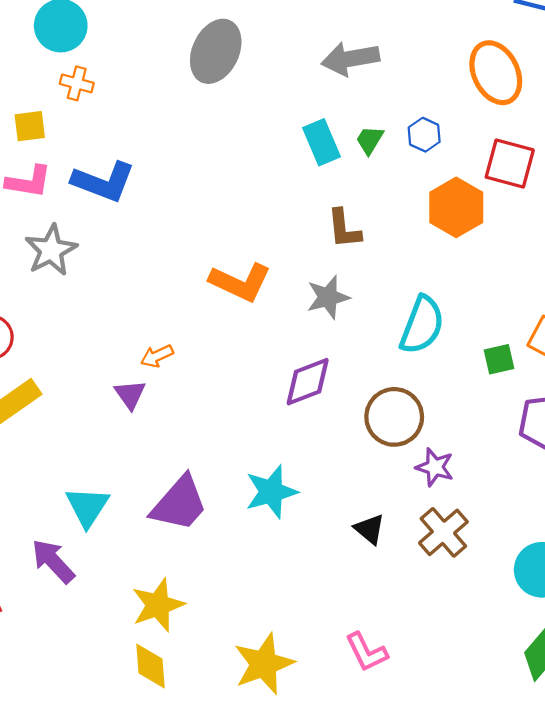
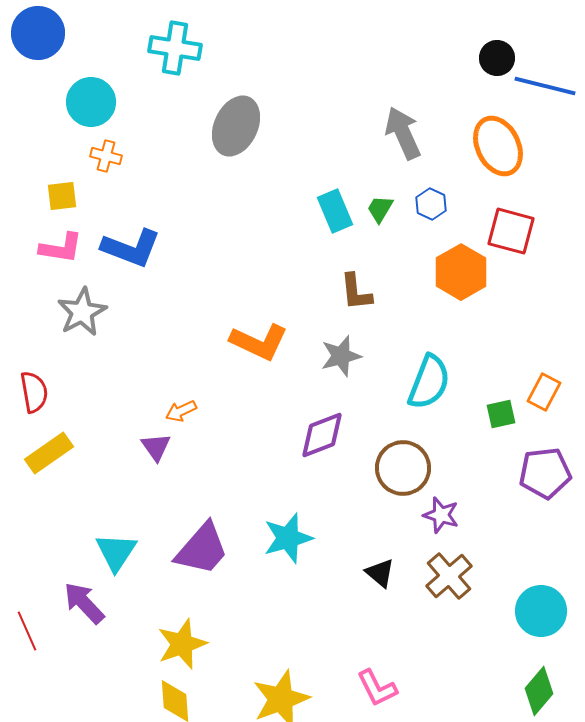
gray arrow: (350, 59) -> (403, 133), moved, turned 76

